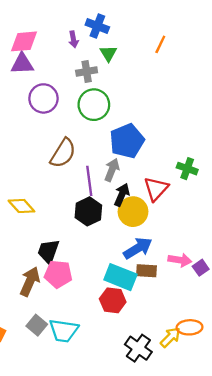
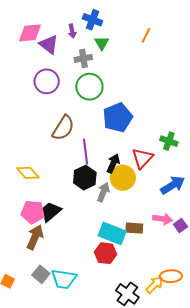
purple triangle: (22, 64) -> (49, 44), moved, turned 40
gray arrow: (112, 170) -> (103, 192), moved
blue arrow: (138, 248) -> (173, 185), moved
black trapezoid: (48, 251) -> (51, 212), turned 30
pink pentagon: (58, 274) -> (33, 212), moved

